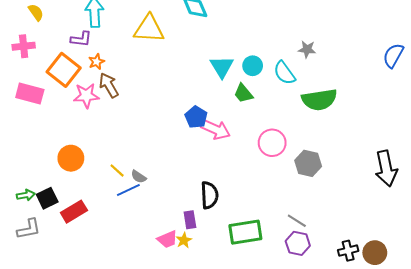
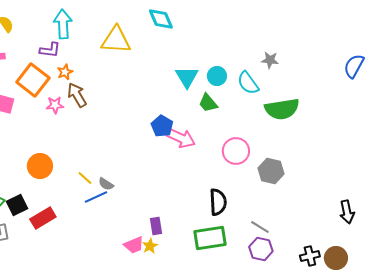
pink star: (86, 96) -> (55, 105), size x0.7
black arrow: (386, 168) -> (347, 212), moved, size x0.7
black semicircle: (209, 195) -> (218, 202), moved

